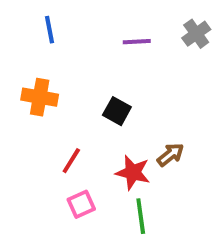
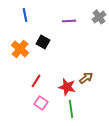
orange cross: (40, 97) -> (20, 49), turned 30
black square: (117, 111) -> (43, 42), moved
pink square: (81, 204) -> (41, 103), turned -32

